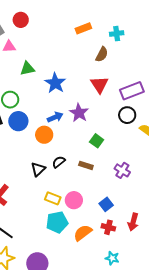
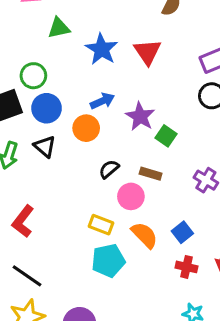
red triangle: (99, 85) -> (147, 52), moved
purple star: (79, 113) -> (140, 116), moved
black triangle: (38, 169) -> (45, 146), moved, turned -35
pink circle: (74, 200) -> (131, 196), moved
orange semicircle: (83, 233) -> (144, 235), moved, turned 84

